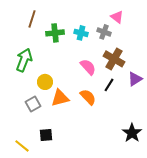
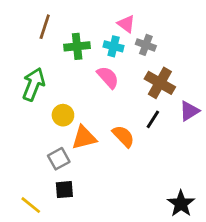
pink triangle: (117, 17) -> (126, 24), moved
pink semicircle: (88, 67) -> (108, 77), moved
gray square: (33, 104) -> (59, 159), moved
black star: (132, 133) -> (181, 204), moved

